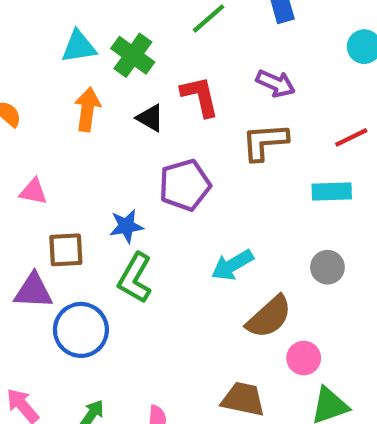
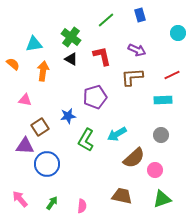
cyan triangle: (79, 47) -> (34, 44), moved
orange arrow: (87, 109) -> (43, 71), moved
black triangle: (150, 118) -> (71, 59), moved
brown square: (66, 250) -> (40, 127), turned -30
green L-shape: (135, 278) -> (86, 140), moved
pink circle: (304, 358) -> (155, 170), moved

